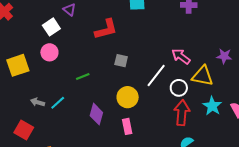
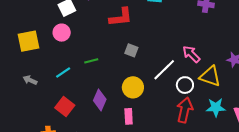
gray arrow: (37, 102) -> (30, 80), moved
cyan line: (58, 103) -> (63, 73), moved
cyan star: (212, 106) -> (216, 107), turned 30
red square: (24, 130) -> (65, 107), moved

